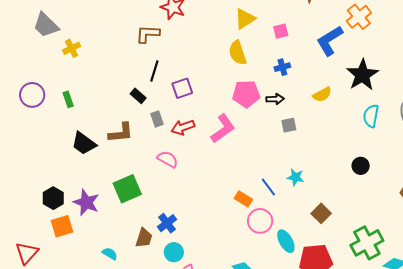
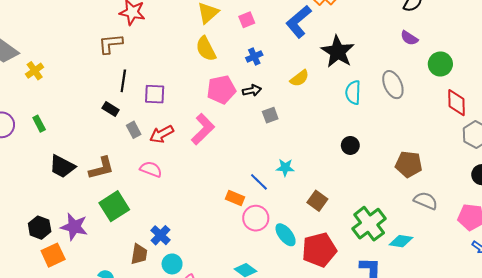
purple square: (182, 88) -> (155, 94), turned 30
brown L-shape: (121, 133) -> (101, 168), moved

